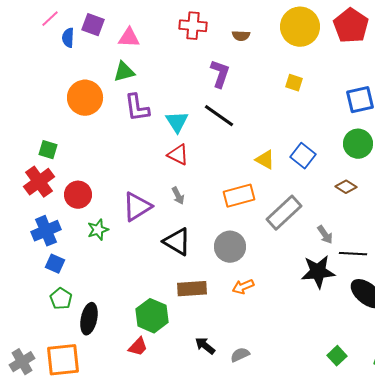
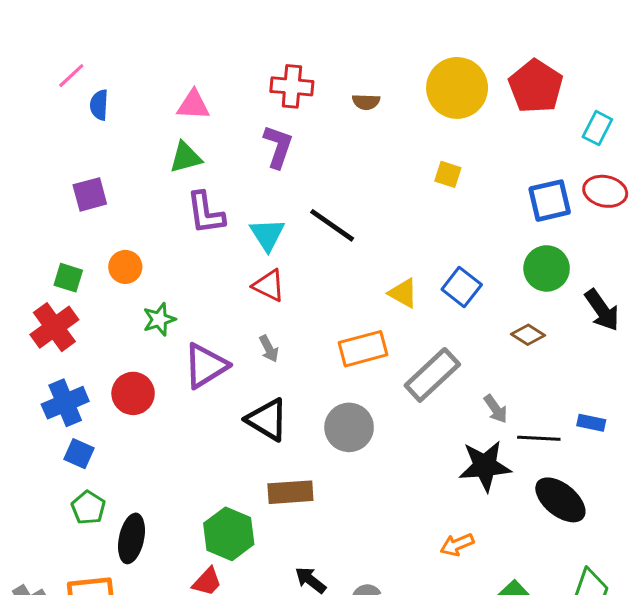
purple square: (93, 25) -> (90, 194), moved, turned -35
purple L-shape: (220, 74) -> (278, 147), moved
orange circle: (85, 98) -> (125, 267), moved, size x0.6
red circle: (78, 195) -> (133, 393), moved
green star: (98, 230) -> (159, 319), moved
orange arrow: (243, 287) -> (457, 545), moved

